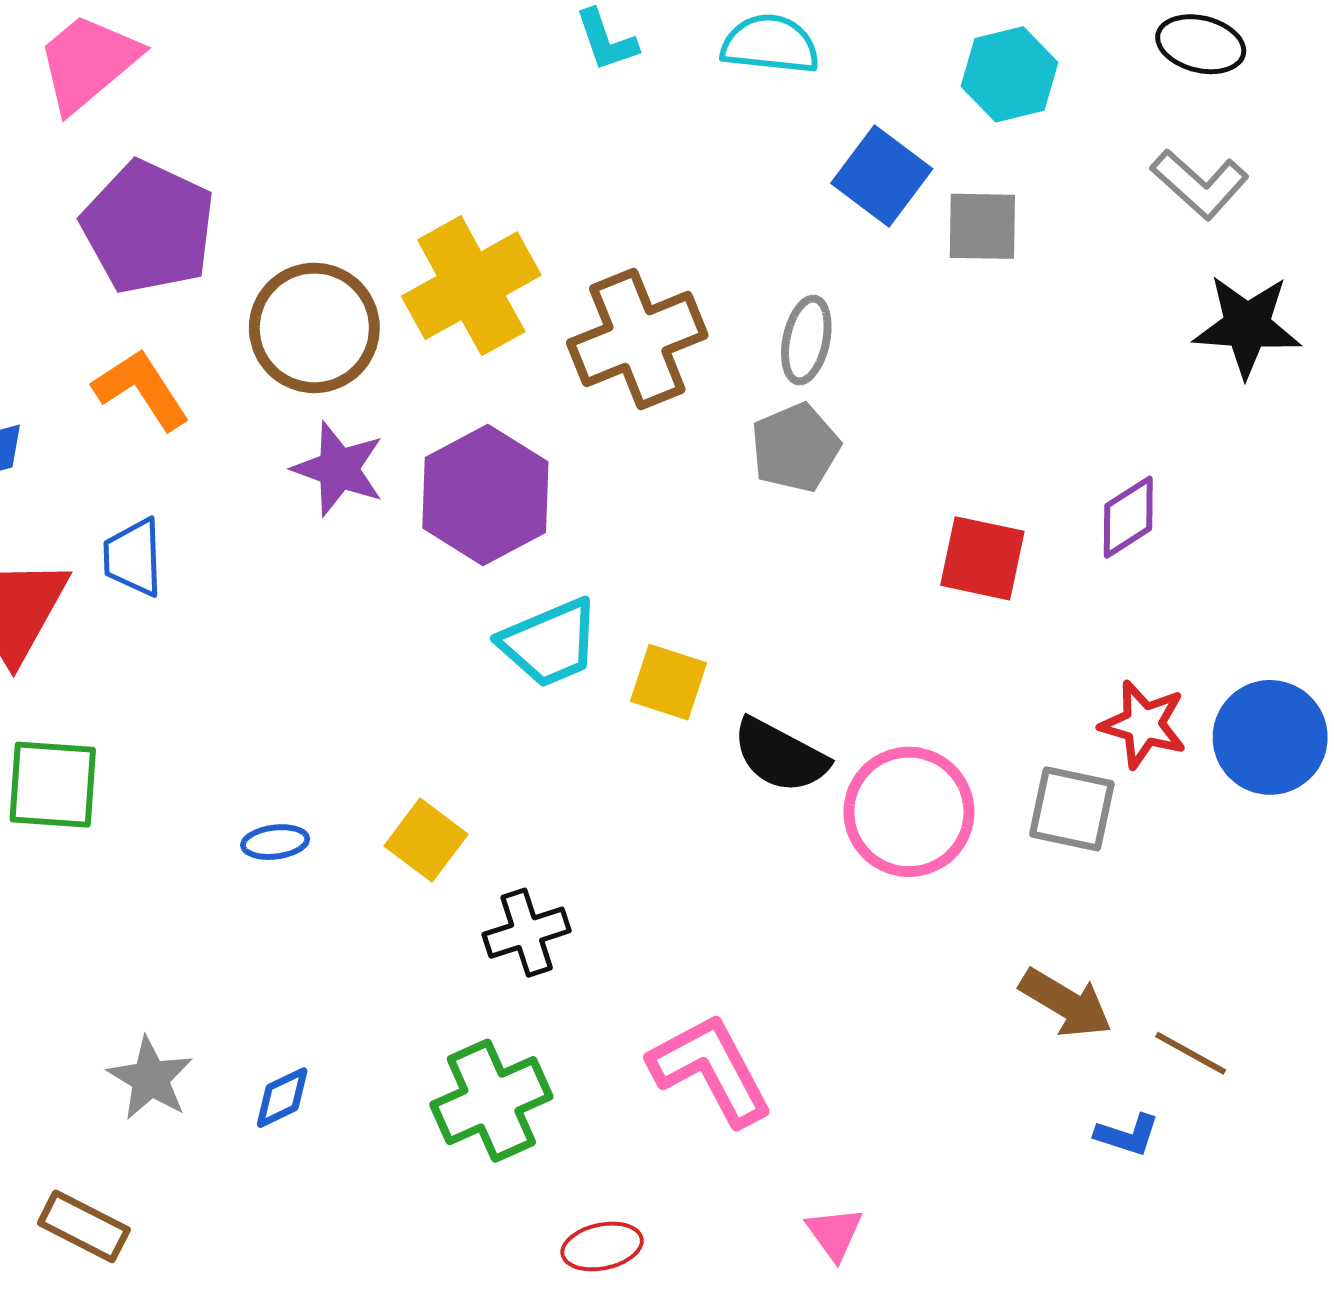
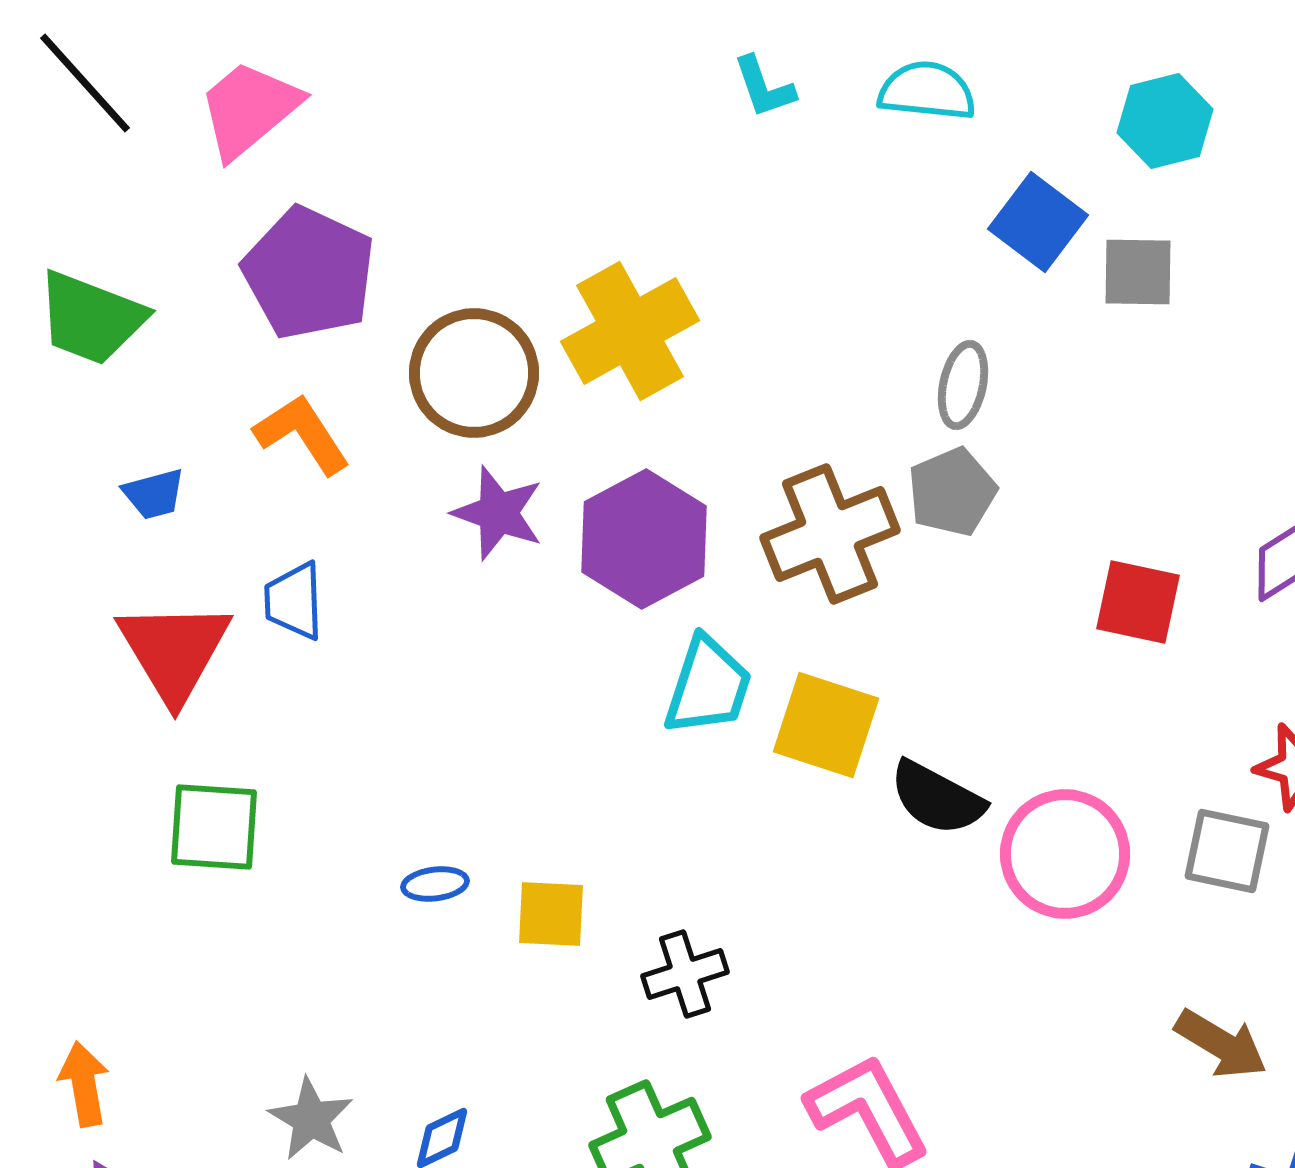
brown cross: (637, 339) -> (830, 534), moved
cyan trapezoid: (550, 643) -> (708, 686), turned -49
yellow square: (668, 682) -> (826, 725), size x1.4
yellow square: (426, 840) -> (551, 914), moved, turned -34

